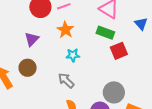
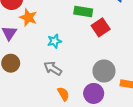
orange star: (65, 30) -> (28, 17), moved

